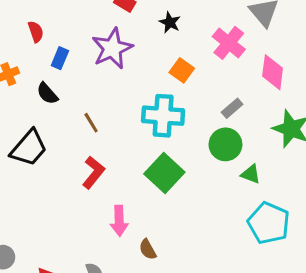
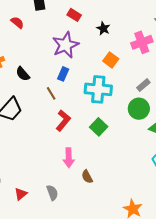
red semicircle: (36, 32) -> (17, 23), moved, turned -32
pink cross: (229, 43) -> (142, 42), turned 30
blue rectangle: (60, 58) -> (63, 74), moved
red L-shape: (93, 172) -> (63, 120), moved
green square: (164, 173) -> (99, 127), size x0.7

